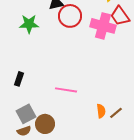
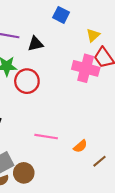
red circle: (70, 16) -> (27, 81), moved
orange semicircle: (101, 111) -> (80, 146), moved, turned 56

